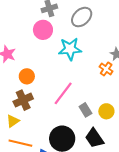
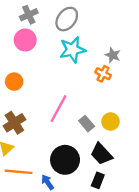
cyan star: (70, 49) -> (72, 50), moved
orange circle: (27, 76) -> (14, 82), moved

